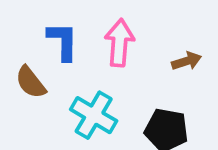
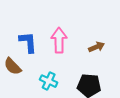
cyan cross: (94, 115) -> (49, 81), size x0.7

